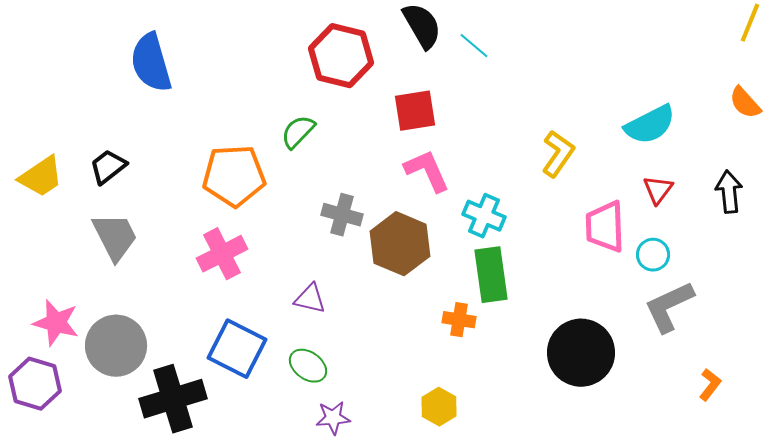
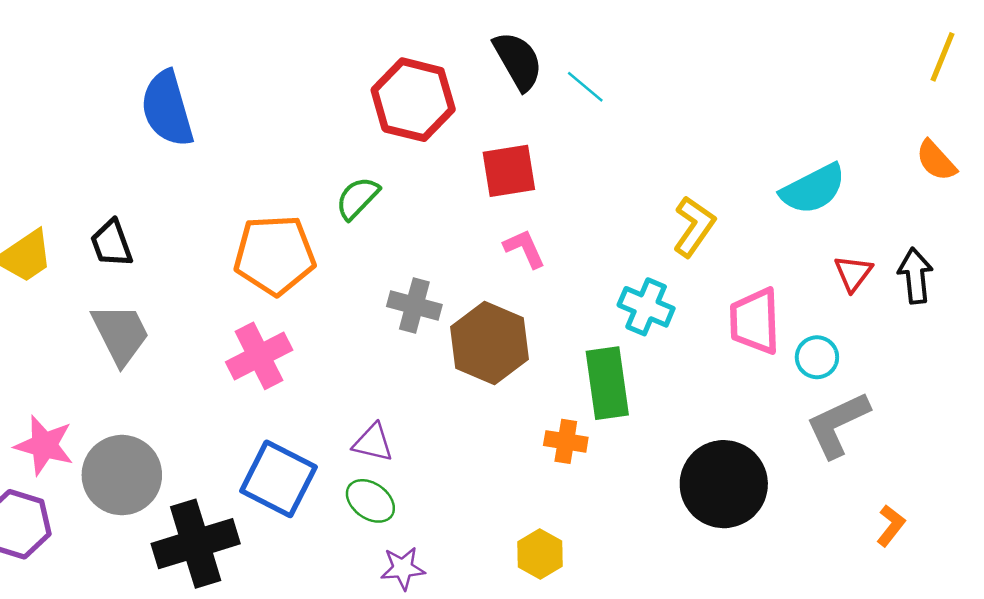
black trapezoid: (108, 167) -> (112, 243), turned -72
pink L-shape: (427, 171) -> (524, 249), size x0.7
red triangle: (658, 190) -> (853, 273), moved
cyan cross: (484, 216) -> (646, 307), moved
purple triangle: (310, 299) -> (373, 443), moved

